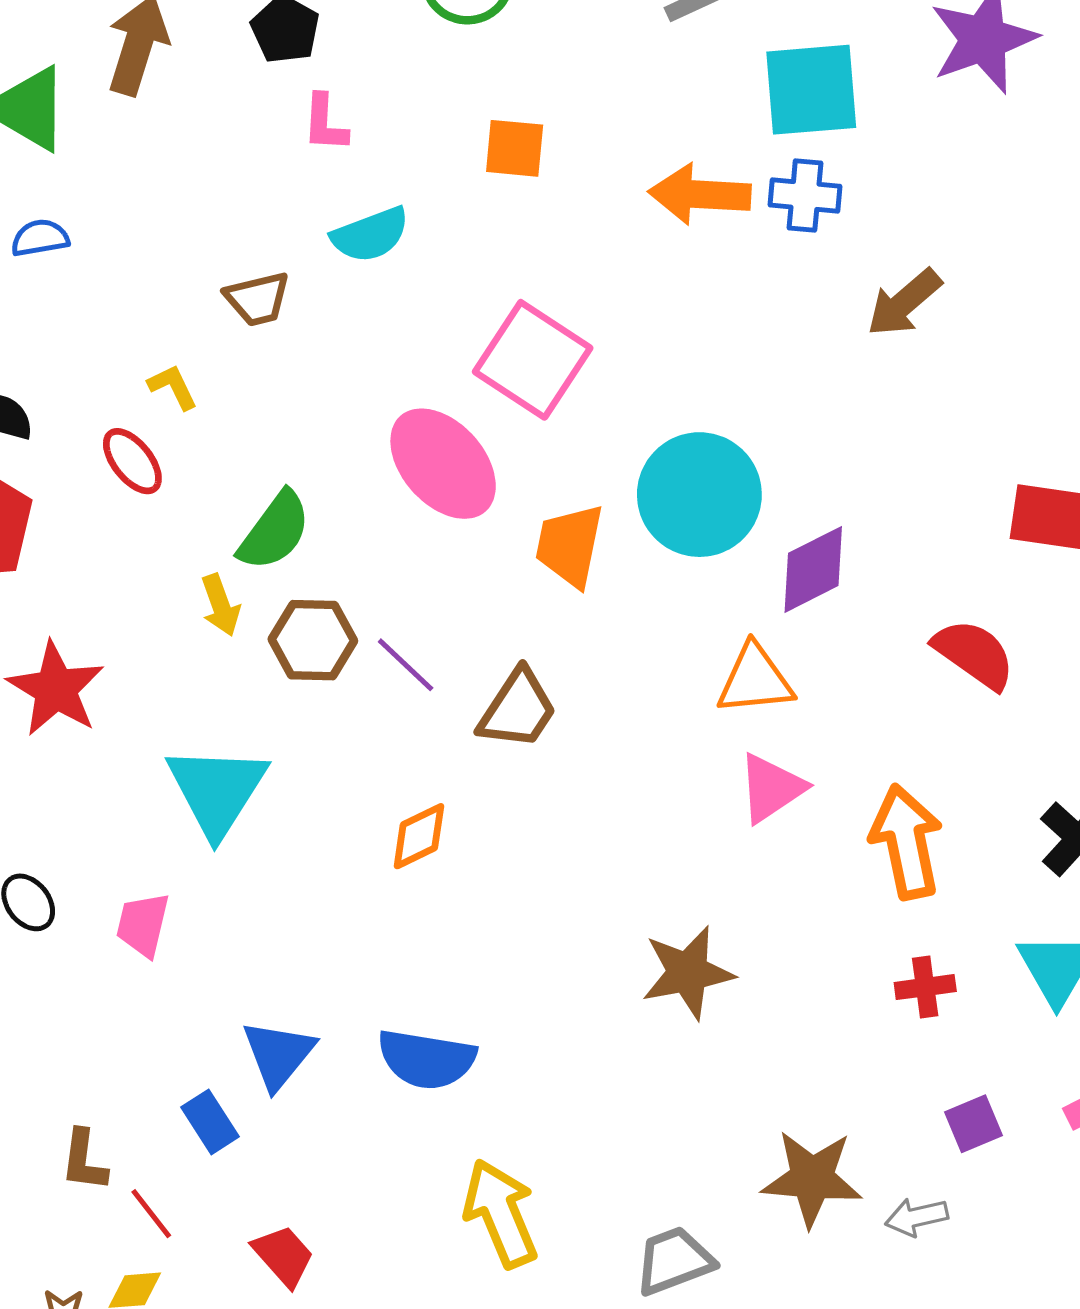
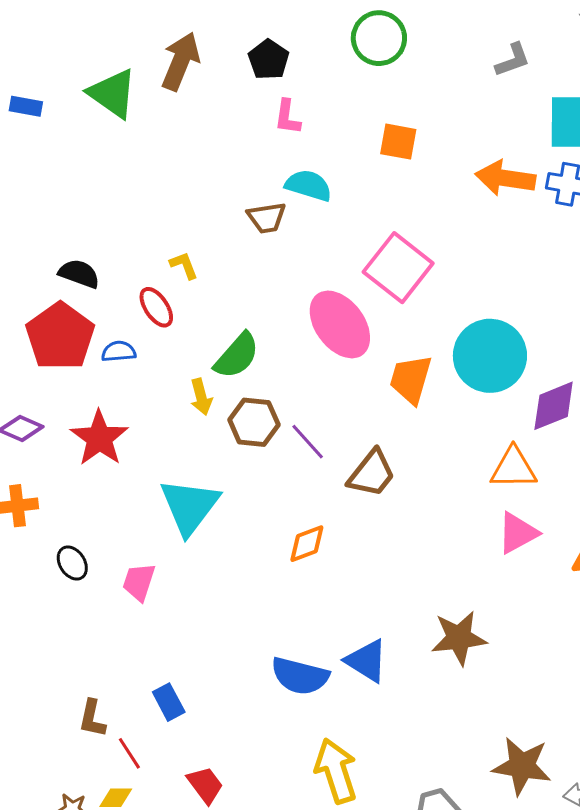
cyan semicircle: (370, 235) -> (309, 185), turned -147
blue semicircle: (40, 238) -> (119, 351), moved
brown trapezoid: (257, 299) -> (267, 218), moved
blue triangle: (278, 1055) -> (366, 661), moved, turned -42

